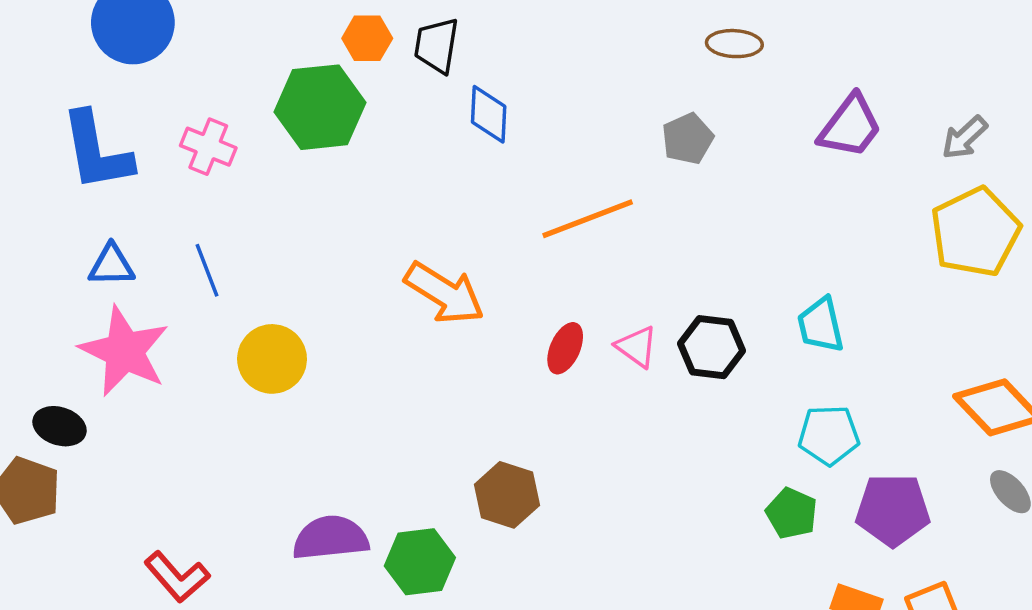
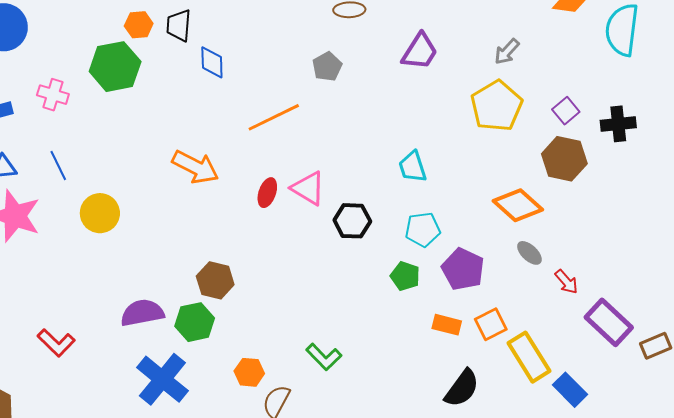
gray arrow: (965, 138) -> (507, 52), moved
pink triangle: (637, 347) -> (308, 188), size x1.4
black hexagon: (711, 347) -> (352, 221), moved
brown hexagon: (507, 495) -> (215, 280), moved
purple pentagon: (893, 510) -> (463, 269), turned 30

